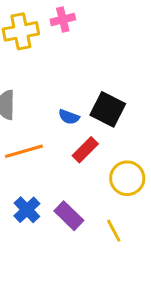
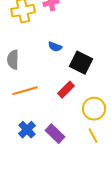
blue semicircle: (69, 117) -> (55, 47), moved
yellow line: (114, 231) -> (93, 136), moved

